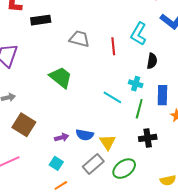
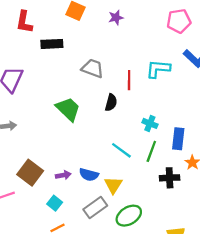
cyan L-shape: (138, 34) -> (158, 69), turned 60
black semicircle: (152, 61) -> (111, 103), moved
cyan line: (112, 97) -> (121, 150), moved
brown square: (24, 125) -> (30, 173), moved
black cross: (148, 138) -> (170, 178), moved

